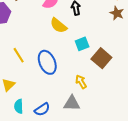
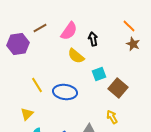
blue ellipse: (47, 62) -> (65, 92), turned -60
yellow arrow: (81, 82) -> (112, 117), moved

